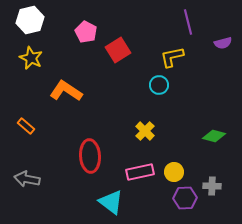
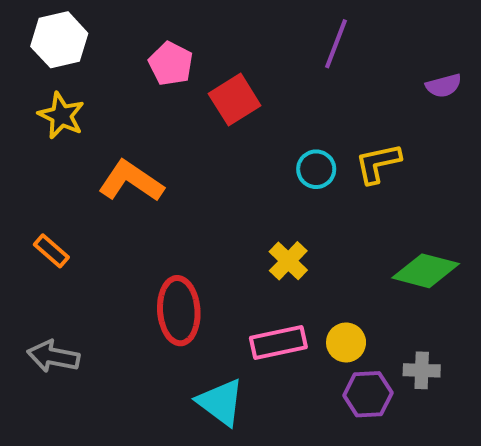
purple line: (188, 22) -> (336, 44), moved, turned 35
yellow L-shape: (172, 57) -> (378, 163), moved
green diamond: (214, 136) -> (426, 271), size x1.4

